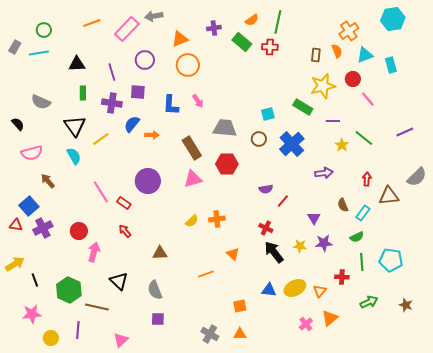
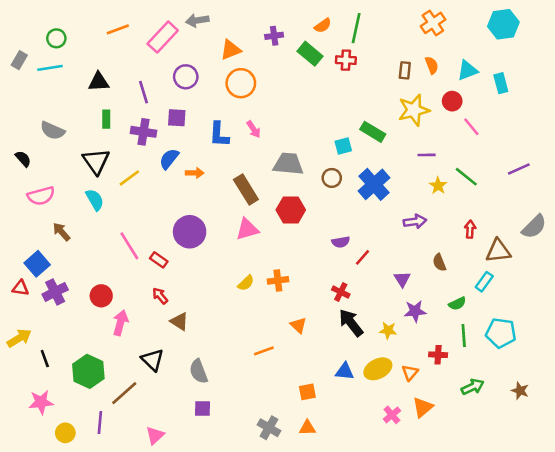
orange cross: (349, 31) -> (433, 23), moved
green rectangle: (303, 107) -> (373, 132), moved
cyan rectangle: (363, 213) -> (484, 282), moved
yellow star: (300, 246) -> (388, 330), moved
brown triangle: (160, 253) -> (179, 321), moved, turned 35
brown line: (97, 307) -> (124, 393), turned -55

